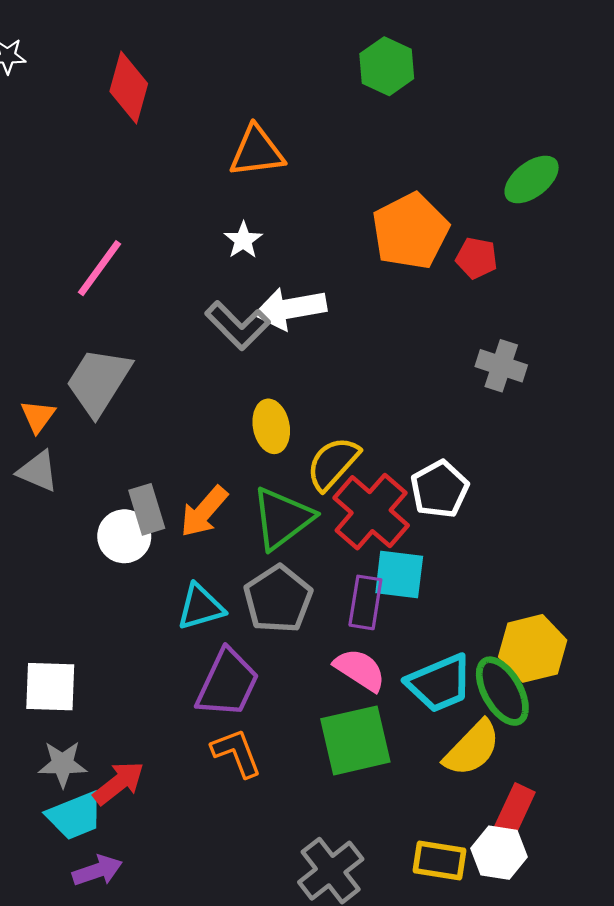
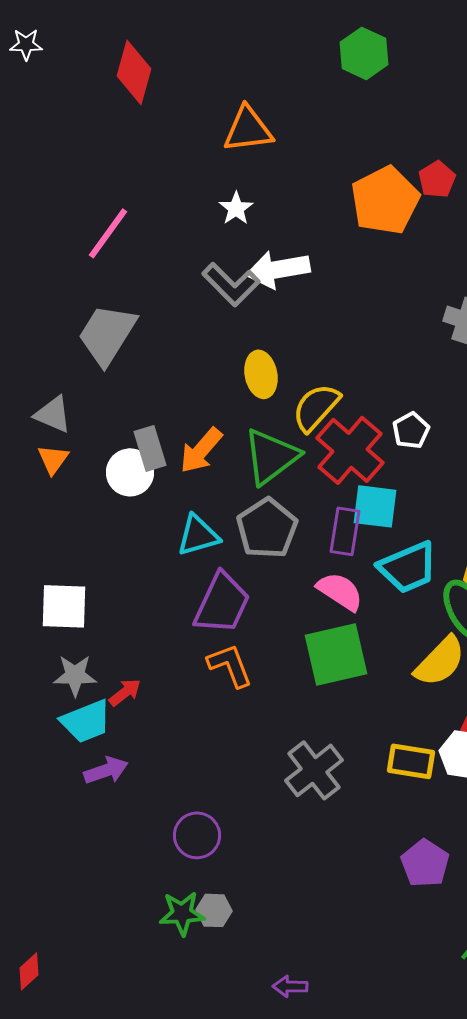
red pentagon: (477, 258) -> (437, 179), moved, turned 30
orange triangle: (38, 416) -> (53, 459), moved
white pentagon: (440, 489) -> (411, 430), size x0.7
cyan trapezoid: (440, 683) -> (408, 567), moved
red arrow: (119, 783) -> (125, 692), size x0.7

